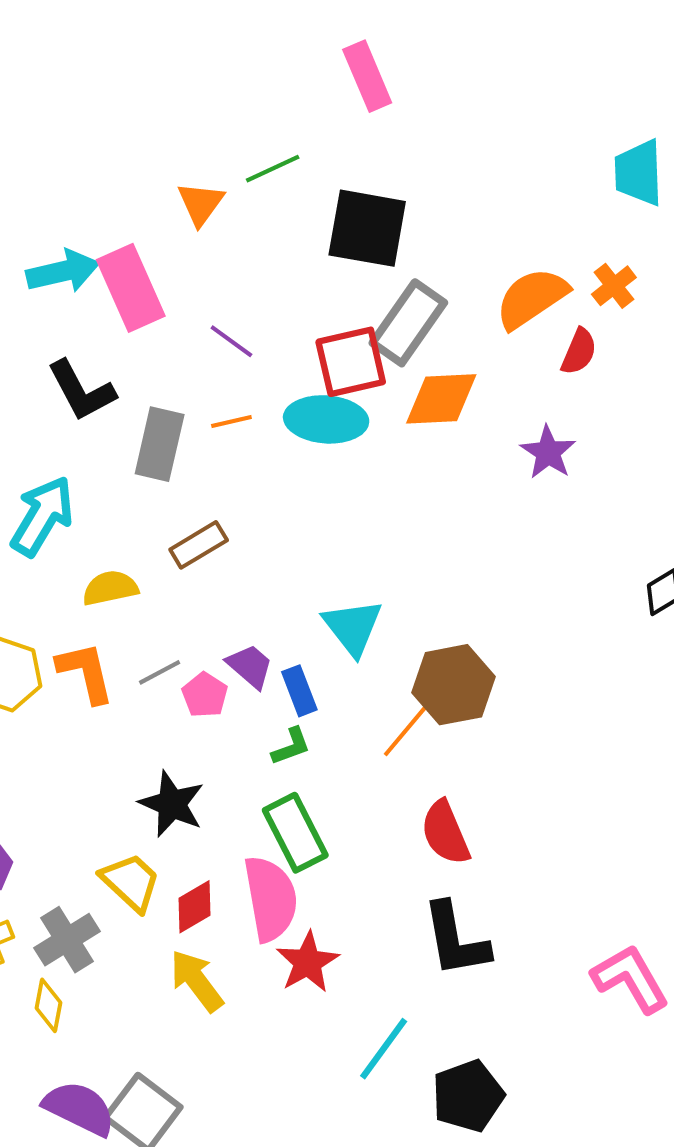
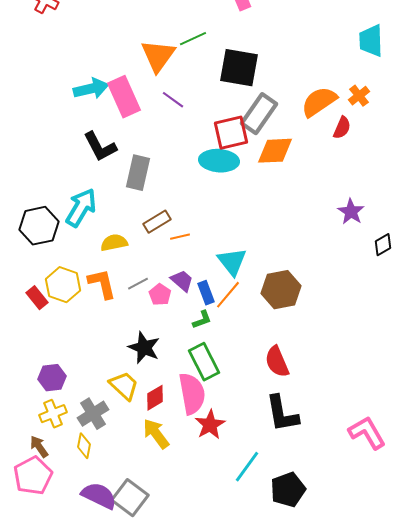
orange triangle: (201, 204) -> (158, 56), size x1.5
purple line: (231, 341) -> (173, 100), moved
orange line: (231, 421) -> (180, 237), moved
purple star: (548, 452) -> (351, 212), moved
orange line: (406, 730) -> (228, 295), moved

